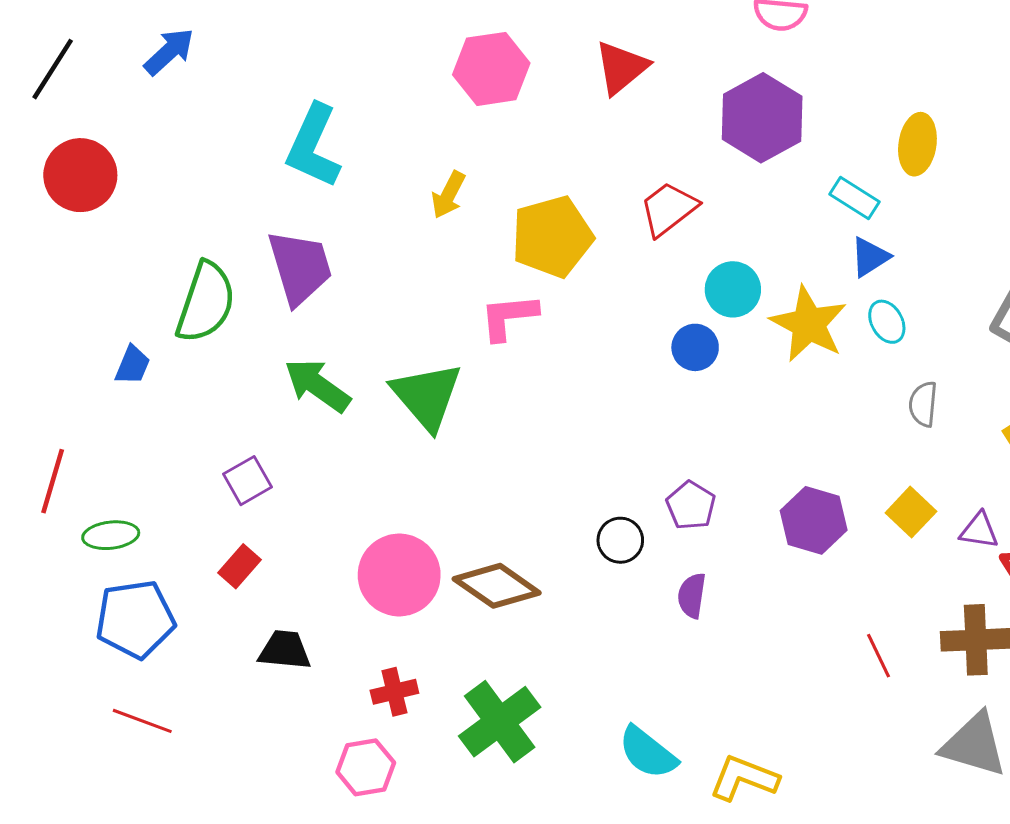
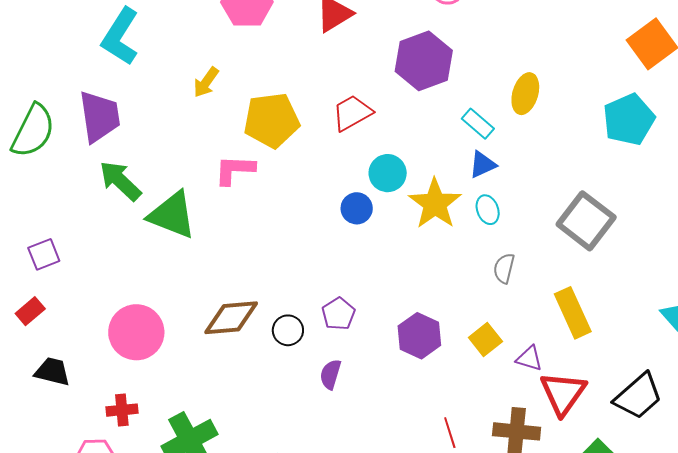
green arrow: (317, 385) -> (120, 181), moved
green triangle: (427, 396) -> (172, 215), turned -36
brown diamond: (497, 586) -> (231, 318), moved, turned -48

